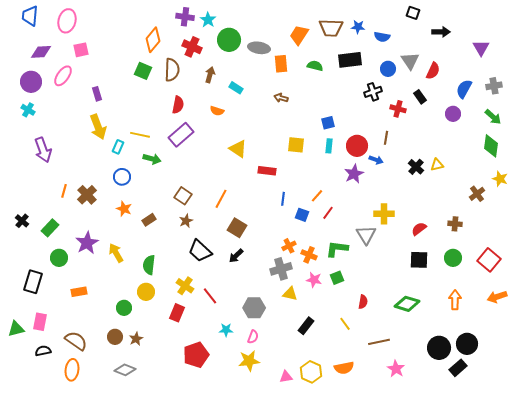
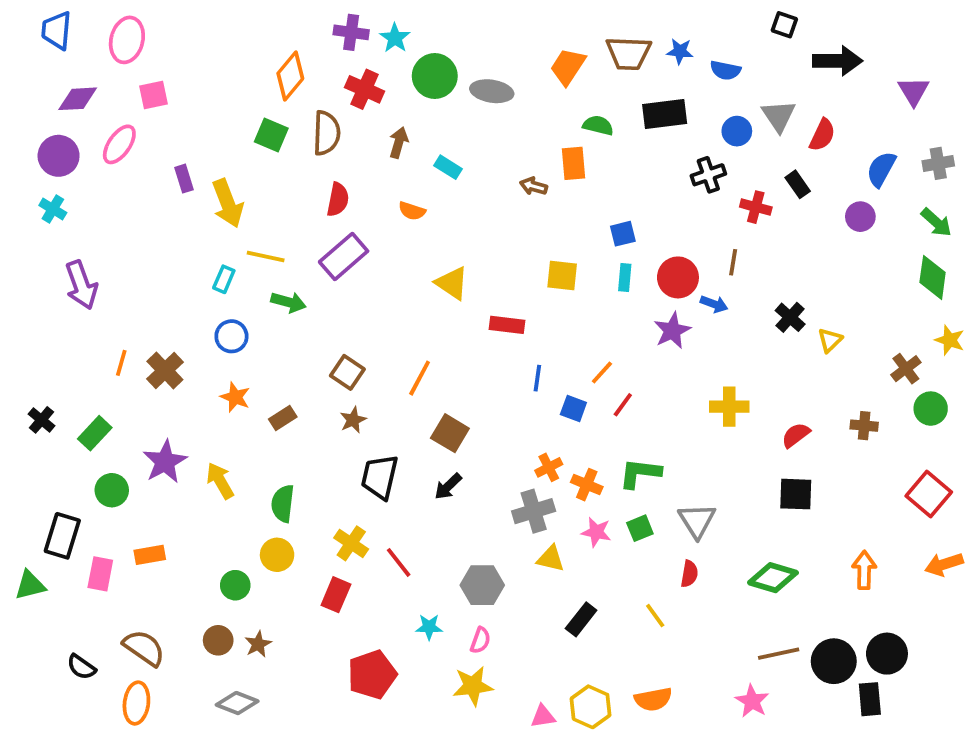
black arrow: (441, 32) -> (838, 61), size x1.4
orange rectangle: (281, 64) -> (573, 163), moved
yellow arrow: (98, 127) -> (228, 203), moved
yellow triangle: (437, 165) -> (830, 340), moved, turned -32
gray triangle: (366, 235) -> (697, 521), moved
black trapezoid: (200, 251) -> (380, 477), turned 60
green circle: (453, 258) -> (931, 409), moved
pink rectangle: (40, 322) -> (100, 574), moved
green triangle: (16, 329) -> (30, 585), moved
brown line: (379, 342) -> (779, 654), moved
black semicircle: (43, 351) -> (81, 667), turned -133
black rectangle: (458, 368) -> (870, 699), turned -54

